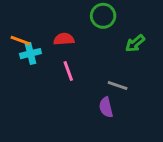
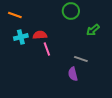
red semicircle: (64, 39) -> (40, 35), moved
orange line: (20, 41) -> (15, 15), moved

